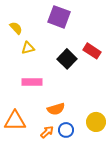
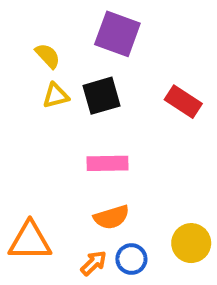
yellow semicircle: (16, 28) -> (48, 56), moved
black square: (67, 59) -> (102, 96), moved, turned 30
pink rectangle: (32, 82) -> (108, 163), moved

